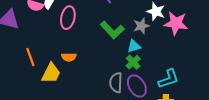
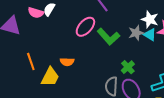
pink ellipse: (68, 18) -> (85, 27), moved, turned 30
cyan triangle: (134, 46) -> (150, 35), moved, turned 48

